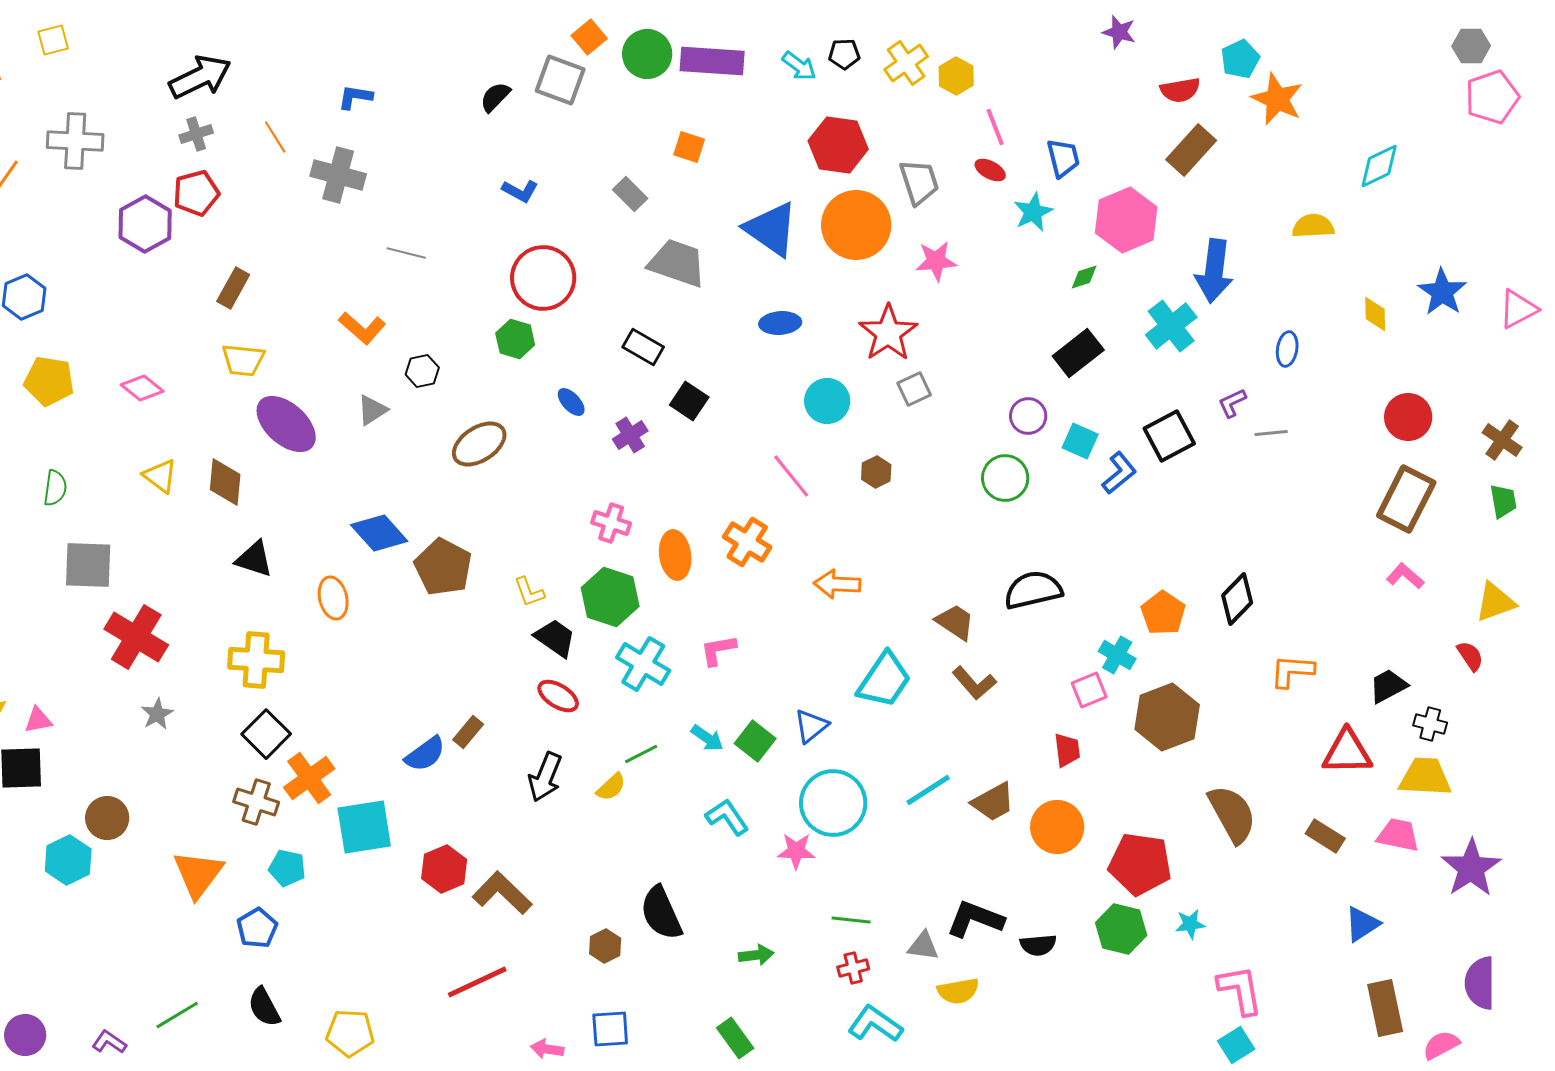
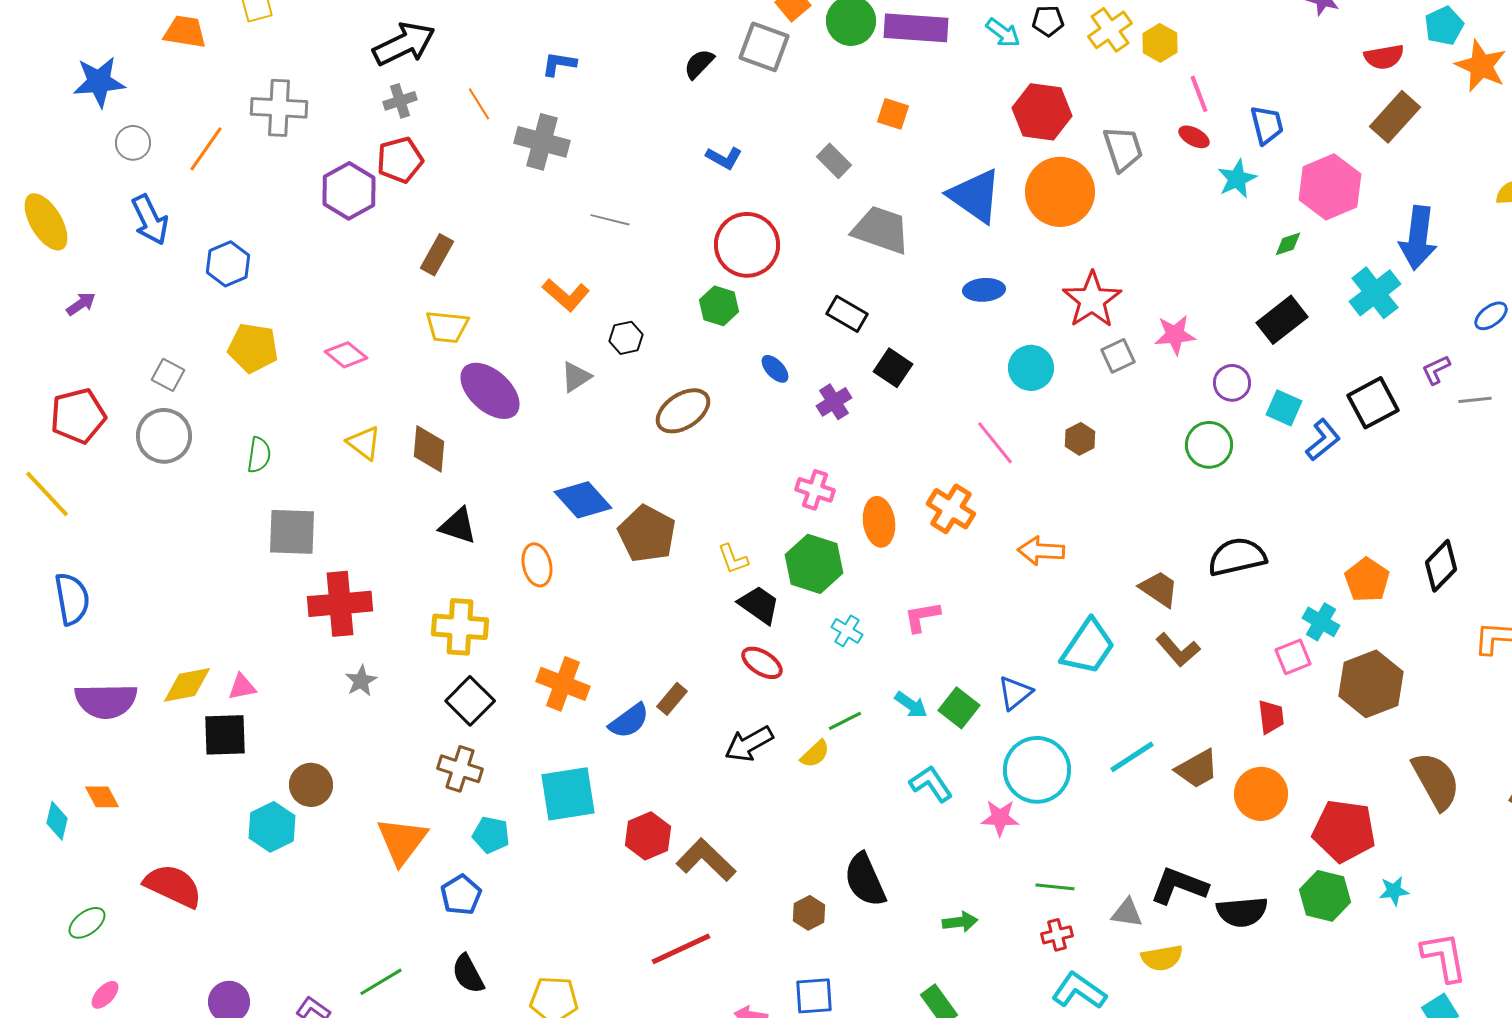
pink star: (936, 261) -> (1175, 335), moved
blue ellipse: (1287, 349) -> (1491, 316), turned 44
red cross: (136, 637) -> (340, 604), turned -36
cyan cross: (643, 664) -> (847, 631), size x0.6
black arrow: (545, 777) -> (749, 744), turned 39
orange cross: (309, 778) -> (563, 684), moved, turned -33
black semicircle: (1038, 945) -> (1242, 912), size x1.4

